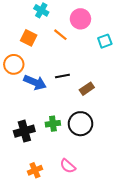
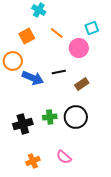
pink circle: (80, 19) -> (79, 48), moved
orange square: (29, 38) -> (27, 36), turned 35
cyan square: (105, 41) -> (92, 28), moved

